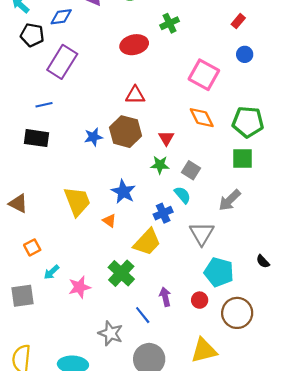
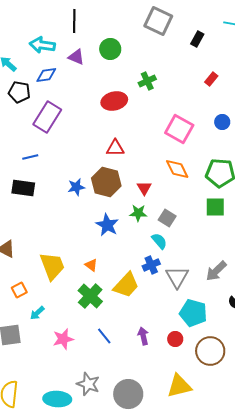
blue circle: (245, 54) -> (222, 122), moved
blue star: (123, 192) -> (107, 225), moved
gray arrow: (230, 200) -> (216, 271), moved
yellow trapezoid: (77, 201) -> (52, 266), moved
blue cross: (163, 213) -> (151, 265), moved
green cross: (121, 273) -> (90, 296), moved
pink star: (79, 287) -> (63, 339), moved
blue line: (143, 315) -> (104, 336), moved
gray star: (111, 333) -> (88, 384), moved

